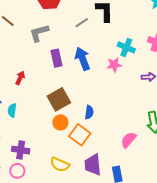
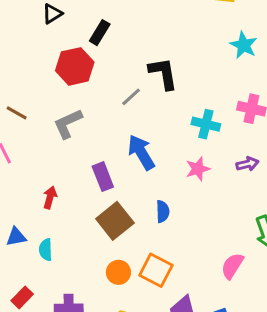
purple rectangle: (56, 58) -> (103, 177), moved
pink star: (114, 65) -> (198, 169), moved
blue semicircle: (89, 112) -> (163, 211), moved
orange circle: (60, 122) -> (118, 272), moved

